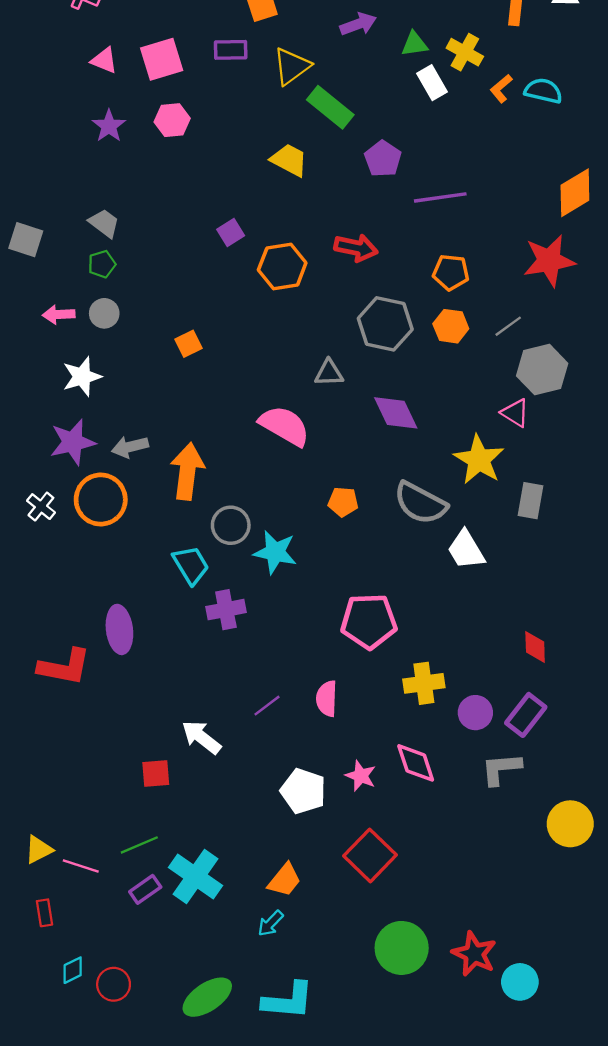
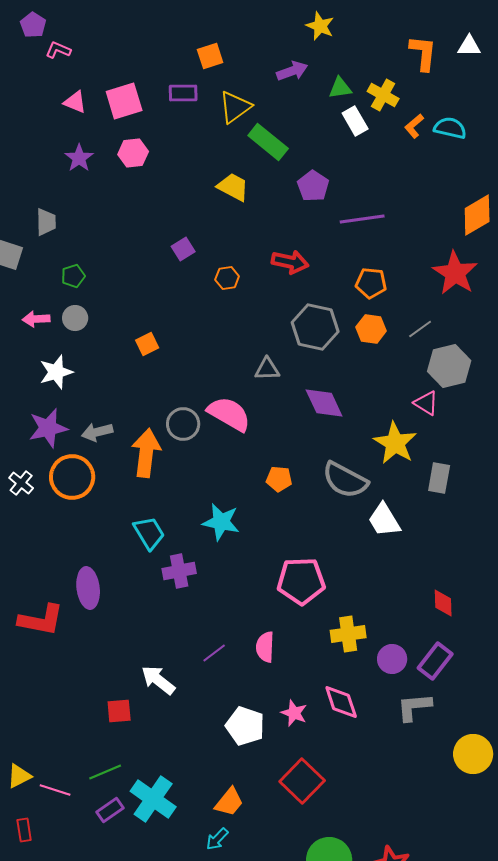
gray trapezoid: (104, 223) -> (46, 222), moved, turned 52
red star: (549, 261) -> (455, 273), turned -30
orange hexagon: (282, 266) -> (227, 278), size x0.6
gray circle: (231, 525) -> (183, 424), moved

